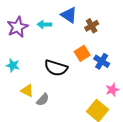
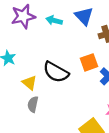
yellow triangle: (27, 91) -> (30, 83), moved
gray semicircle: (43, 100) -> (33, 104), turned 136

